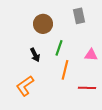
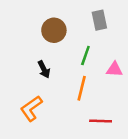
green line: (59, 48) -> (85, 55), moved
red line: (87, 88) -> (101, 121), moved

